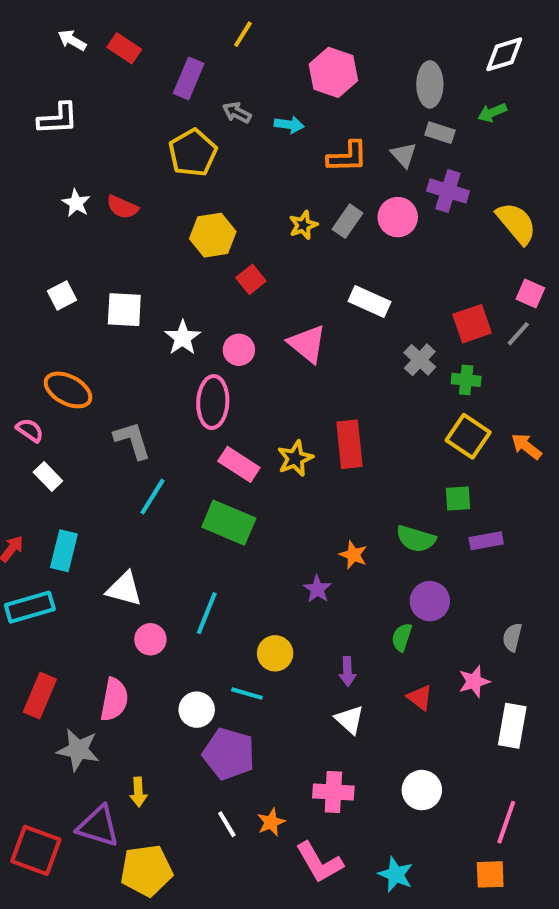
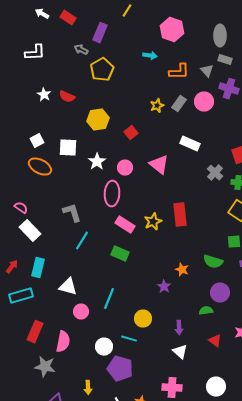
gray arrow: (237, 113) -> (81, 50), moved
yellow hexagon: (213, 235) -> (98, 120), moved
orange ellipse: (68, 390) -> (40, 167), moved
white rectangle: (48, 476) -> (30, 231), size x1.5
green rectangle: (229, 523) -> (120, 254), size x0.7
green semicircle: (402, 637) -> (206, 311), turned 64
red rectangle: (40, 696) -> (35, 332), moved
yellow arrow: (138, 792) -> (88, 388), moved

